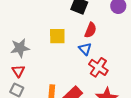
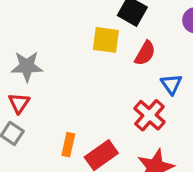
yellow square: (57, 36) -> (106, 40), moved
blue triangle: (85, 49) -> (171, 84), moved

